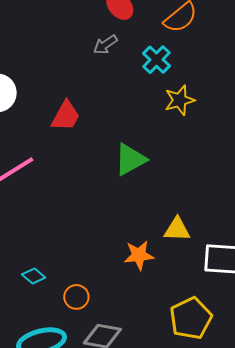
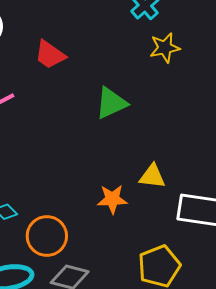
red trapezoid: (66, 116) -> (50, 55), turned 92
orange circle: (76, 297) -> (47, 236), size x1.6

